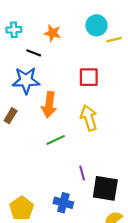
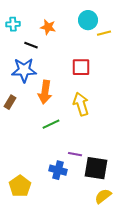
purple line: (82, 173) -> (75, 154), turned -64
blue cross: (63, 203) -> (58, 170), moved

